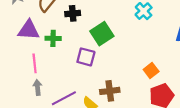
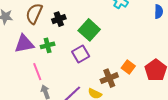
purple square: (86, 57) -> (81, 54), turned -30
orange square: (151, 70) -> (128, 67), moved

